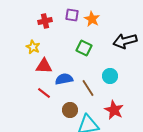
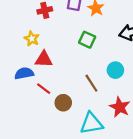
blue semicircle: (64, 79) -> (24, 73), moved
brown circle: (70, 110) -> (63, 103), moved

